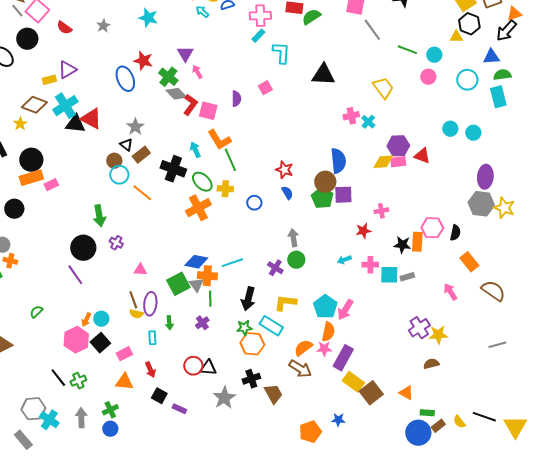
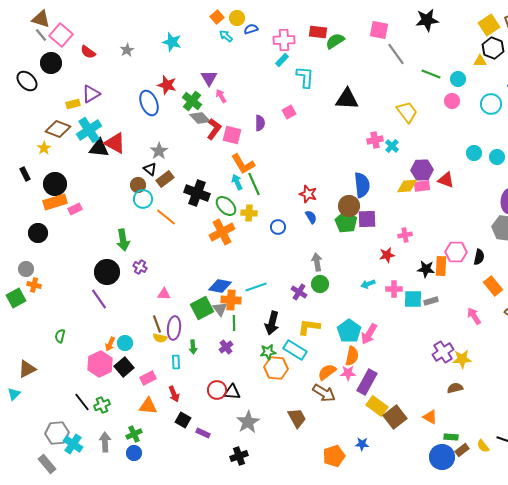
cyan arrow: (195, 150) -> (237, 182), moved
green semicircle: (36, 312) -> (60, 336), turned -32
black cross: (251, 379) -> (239, 456), moved

